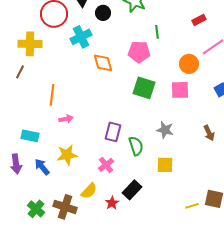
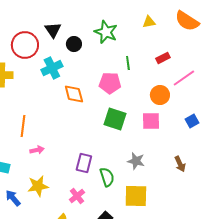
red rectangle: (199, 20) -> (163, 58), moved
yellow square: (165, 165) -> (136, 196), size x1.4

